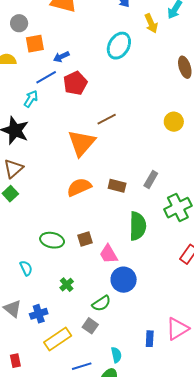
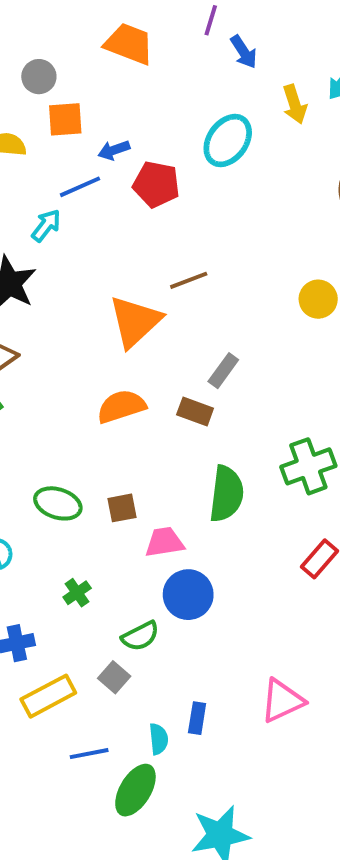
red pentagon: (75, 83) -> (156, 184), moved, turned 30
gray rectangle: (151, 180) -> (223, 371), moved
pink trapezoid: (109, 254) -> (164, 542), turned 105
blue rectangle: (150, 339) -> (197, 718), moved

